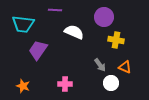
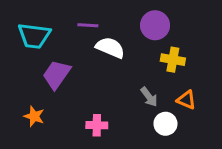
purple line: (55, 10) -> (88, 25), moved
orange star: (23, 86) -> (34, 116), moved

